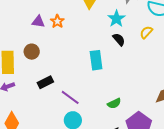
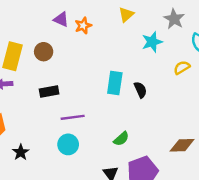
black semicircle: (119, 39) -> (140, 90), moved
purple line: (70, 97) -> (73, 117), turned -60
green semicircle: (114, 103) -> (121, 139), turned -32

